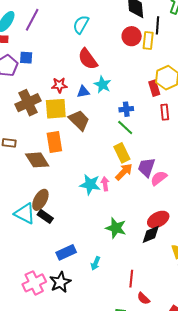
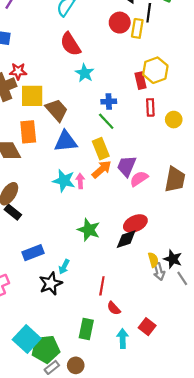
red star: (59, 85) -> (18, 71), moved
blue triangle: (83, 92) -> (66, 141), moved, size x1.6
black star: (60, 282) -> (51, 284), moved

